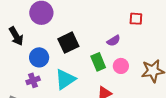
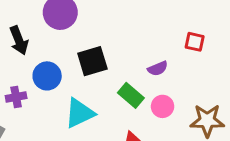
green rectangle: (98, 62) -> (131, 95), turned -36
purple cross: (33, 80) -> (16, 97), moved

